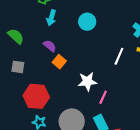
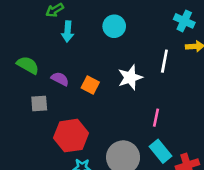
purple semicircle: (50, 46) -> (60, 79), moved
white star: (87, 82) -> (130, 77), moved

